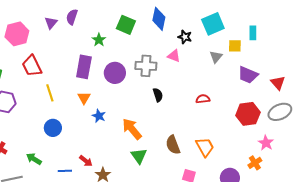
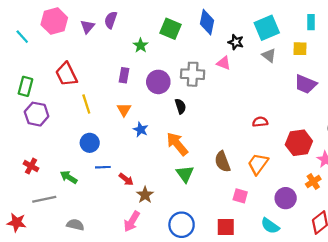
cyan rectangle: (253, 33) -> (311, 22), moved
pink hexagon: (17, 34) -> (54, 21), moved
yellow square: (235, 46) -> (300, 49), moved
gray triangle: (216, 57) -> (269, 55), moved, turned -32
purple rectangle: (84, 67) -> (124, 75), size x0.6
black semicircle: (158, 95) -> (180, 106), moved
red semicircle: (203, 99) -> (260, 122), moved
red hexagon: (248, 114) -> (299, 143), moved
orange trapezoid: (205, 147) -> (258, 164), turned -115
blue line: (65, 171) -> (103, 167), moved

